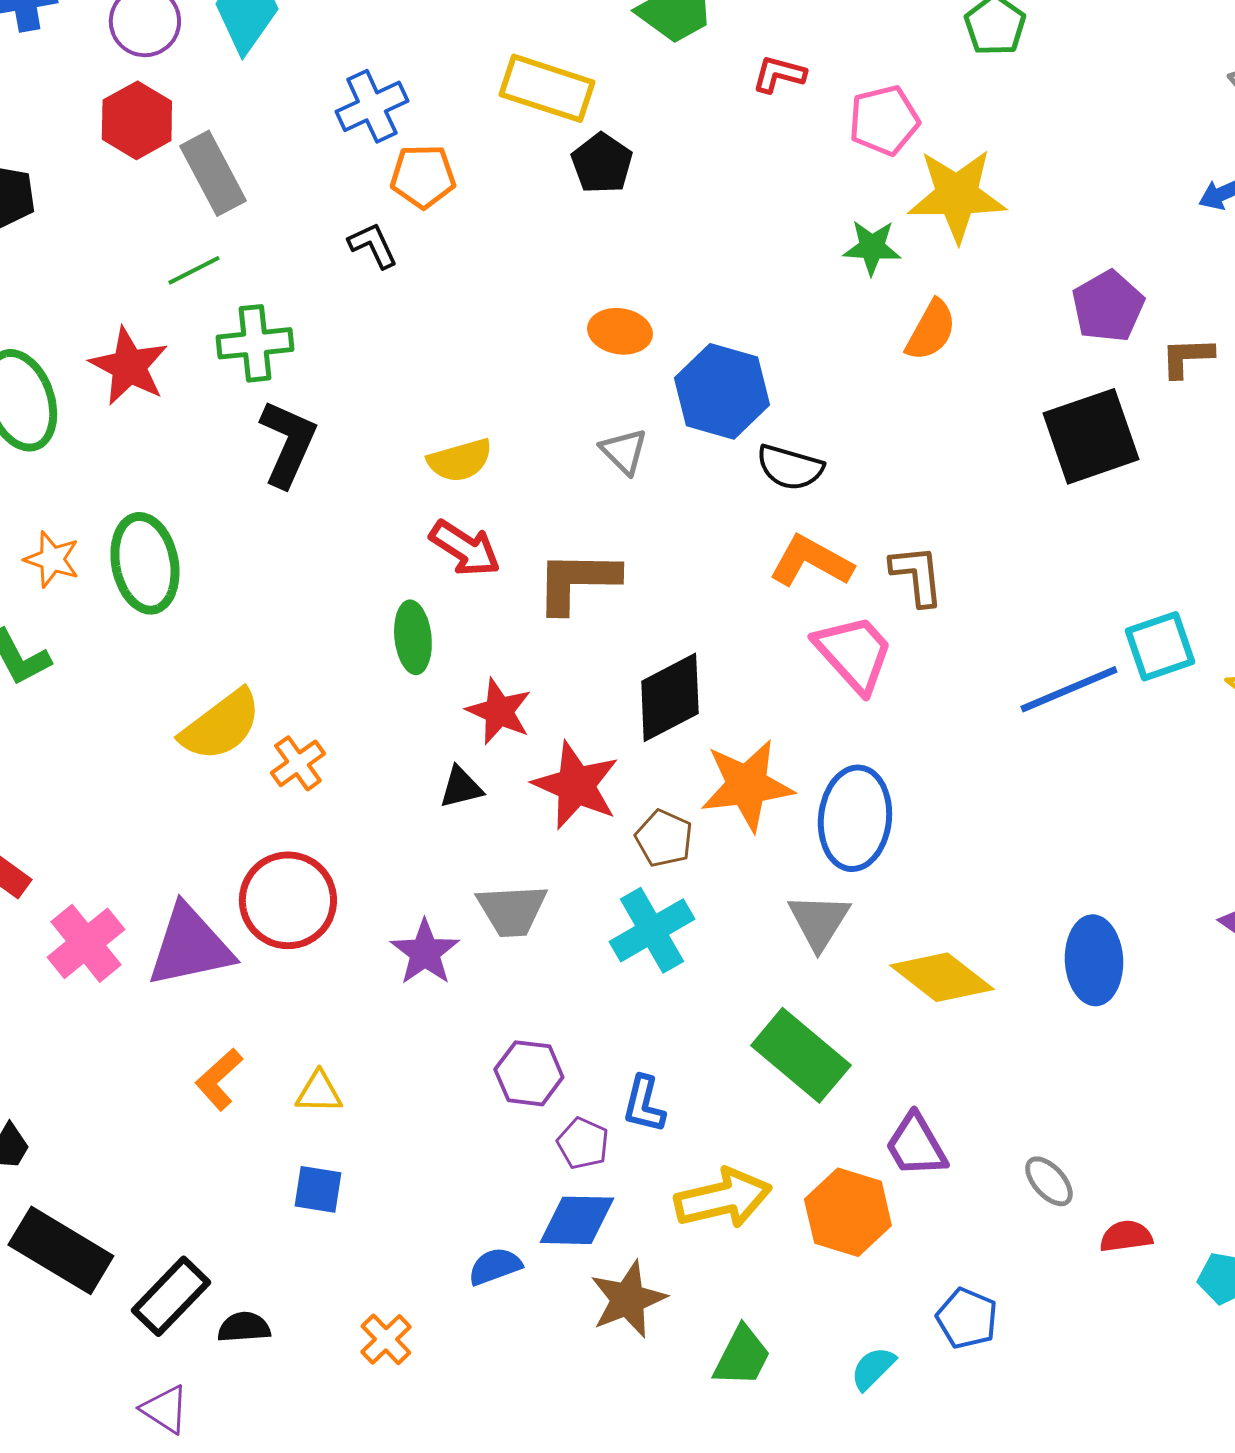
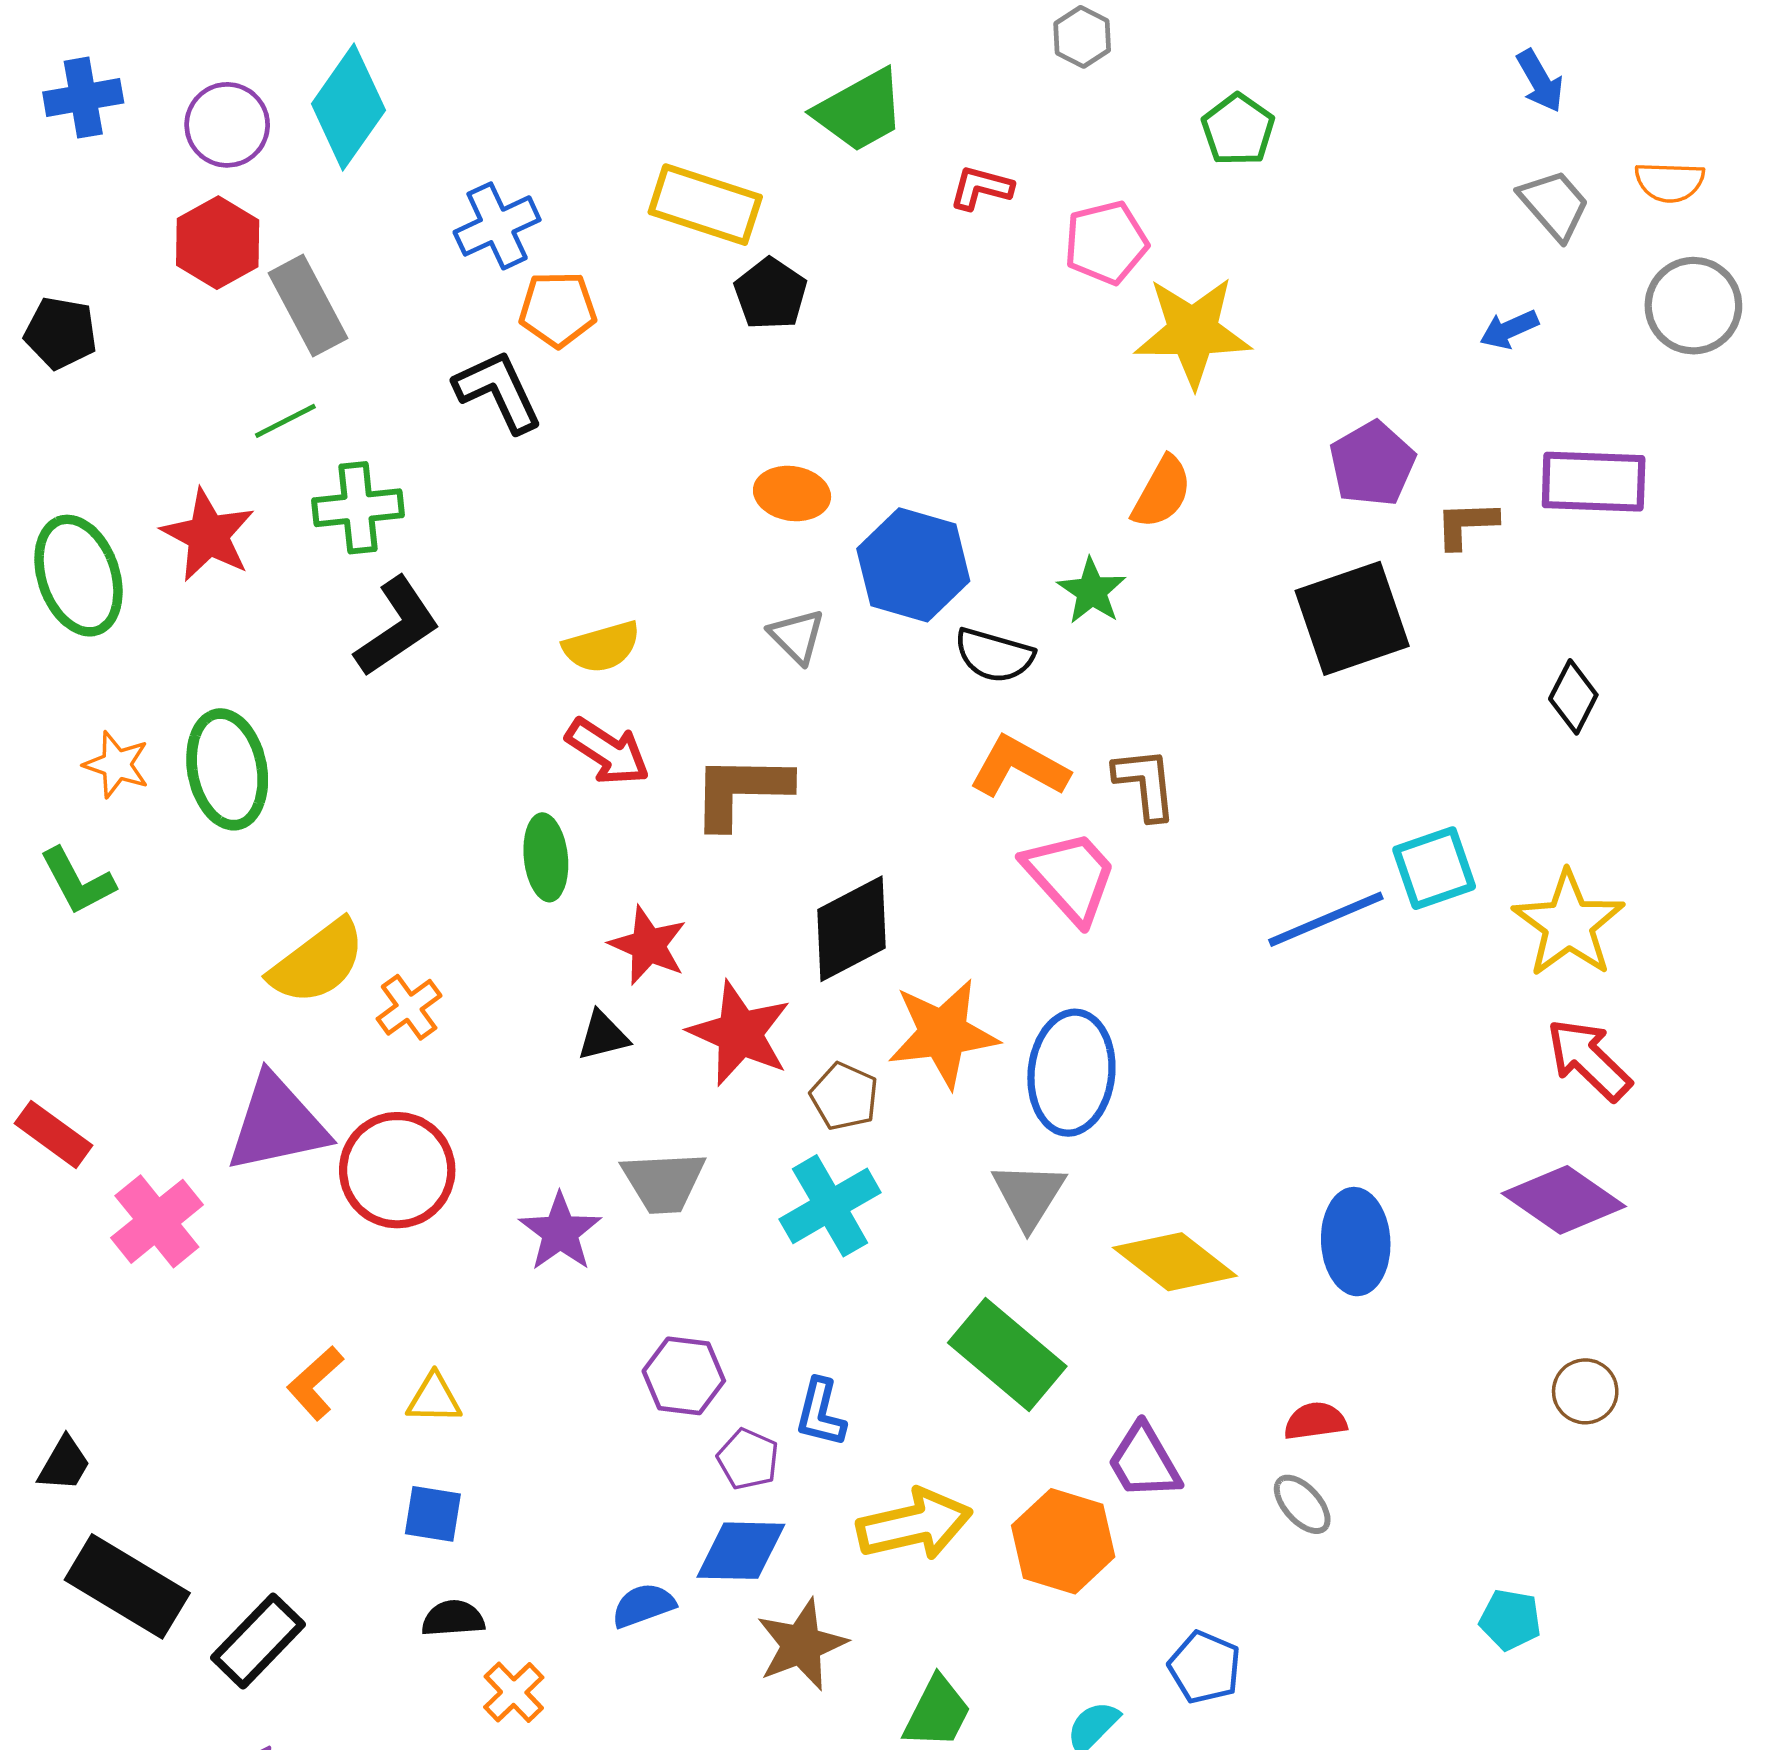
black L-shape: (373, 245) -> (498, 391), size x1.5
green star: (872, 247) -> (1092, 591), moved, turned 30
black L-shape: (288, 443) -> (397, 627), turned 32
purple triangle: (190, 946) -> (277, 1124), moved
red semicircle: (1126, 1236) -> (1315, 1421), moved
black semicircle: (244, 1327) -> (453, 1618), moved

